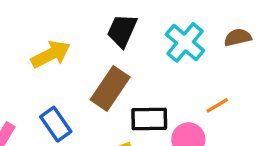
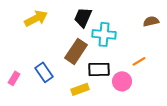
cyan cross: (185, 42) -> (104, 34), moved, turned -35
yellow arrow: (51, 54) -> (36, 18), moved

